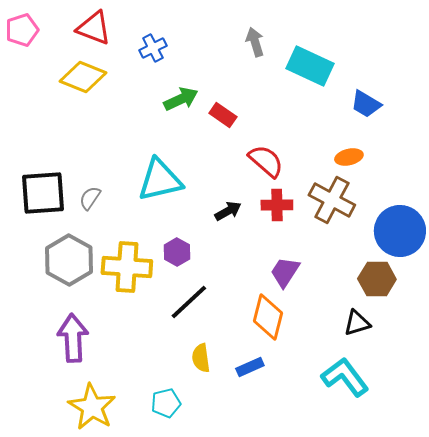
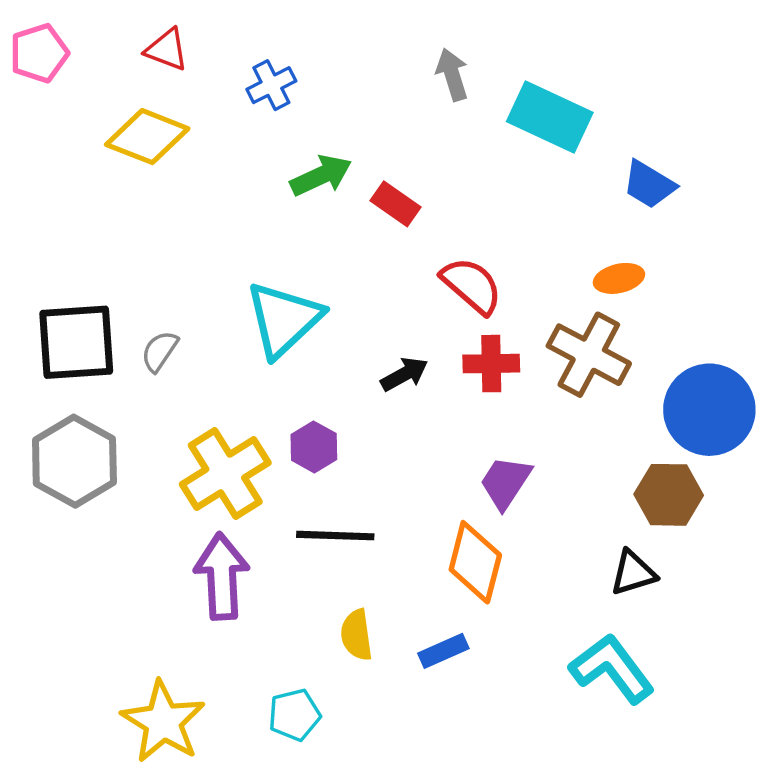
red triangle: (94, 28) -> (167, 50), size x0.7
cyan triangle: (160, 180) -> (284, 319), turned -30
gray hexagon: (69, 260) -> (74, 461), moved
yellow cross: (127, 267) -> (225, 474), turned -36
black line: (189, 302) -> (335, 536), turned 45
purple arrow: (73, 338) -> (222, 576), moved

